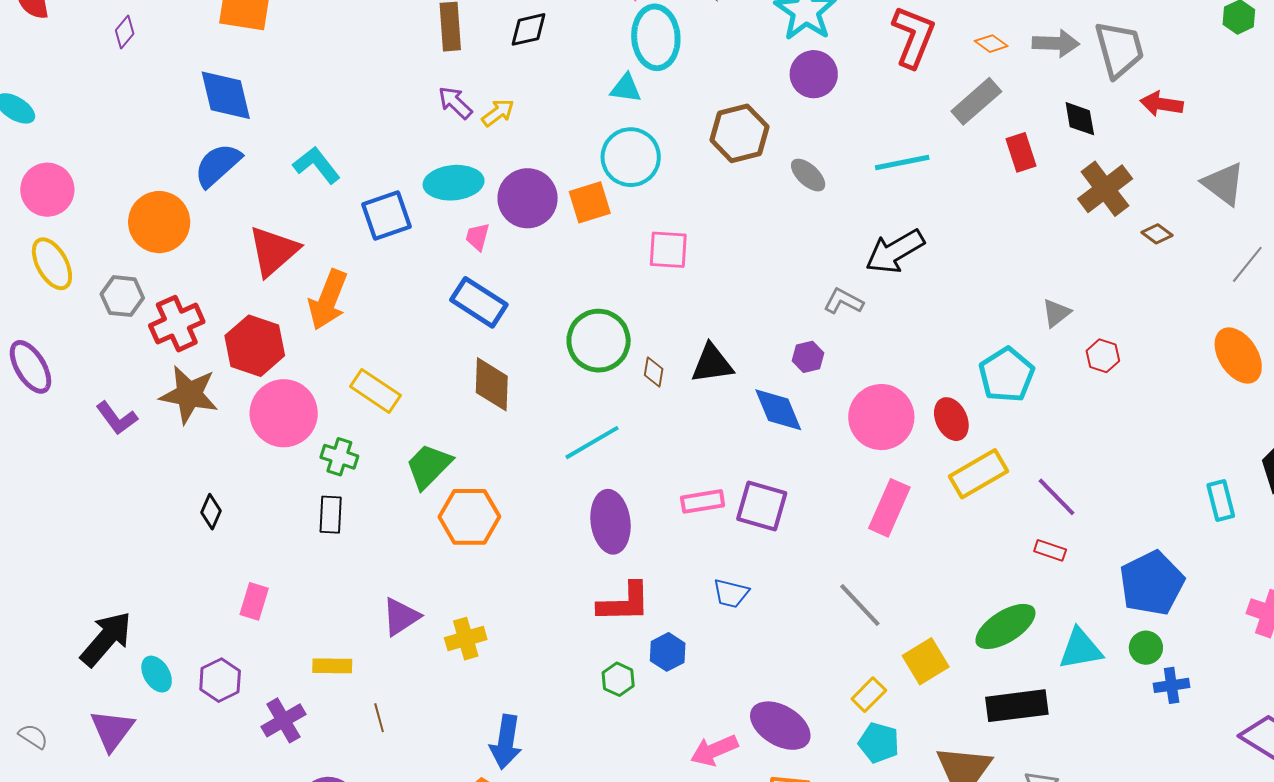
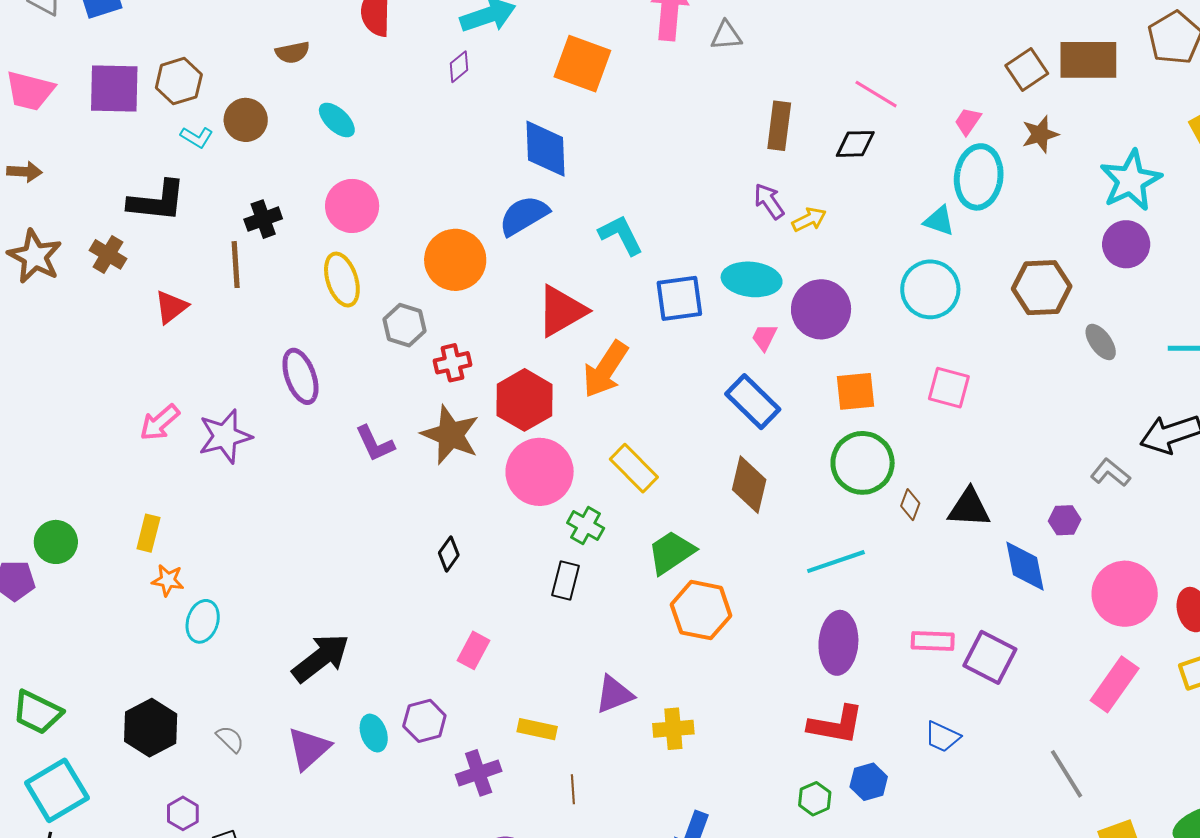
orange square: (590, 202) -> (855, 391), moved
red cross: (177, 324) -> (452, 363), size x0.7
cyan ellipse: (157, 674) -> (374, 733), moved

